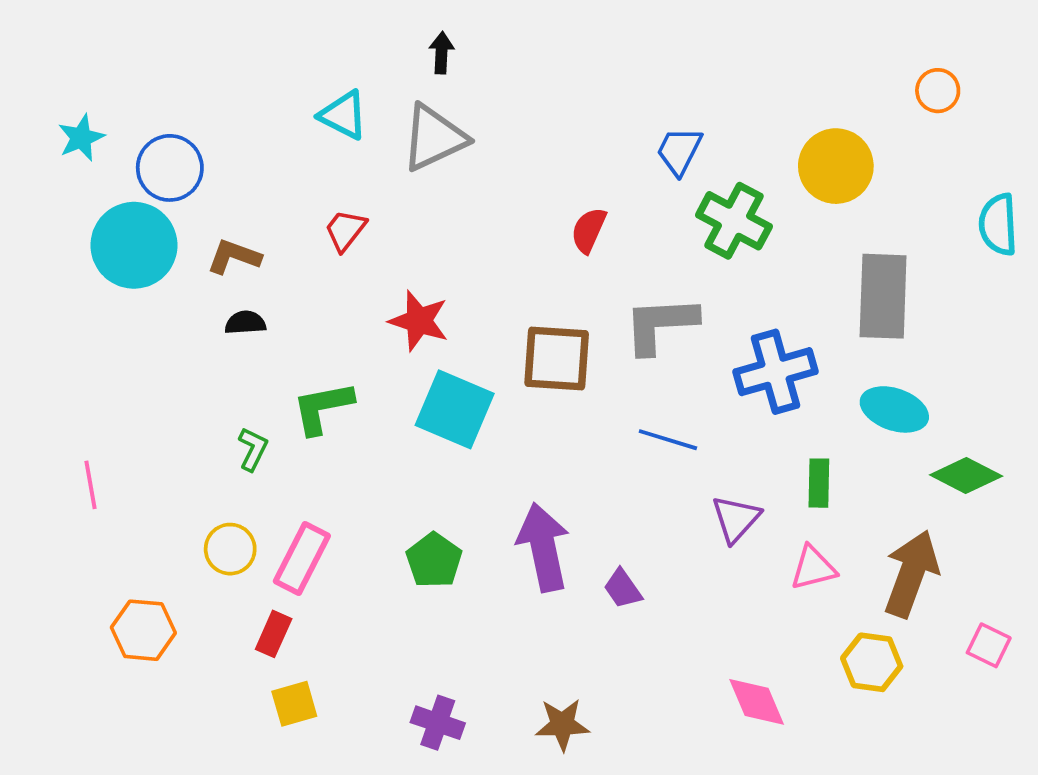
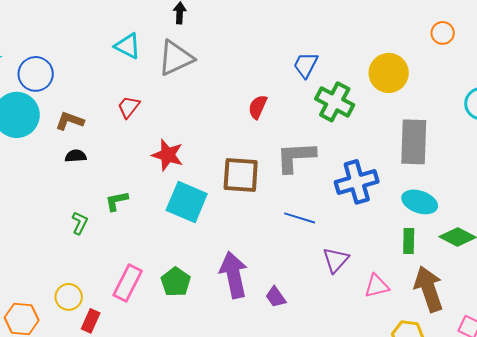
green L-shape: (323, 408) -> (117, 201), size x0.7
green rectangle: (819, 483) -> (409, 241), moved
yellow circle: (230, 549) -> (69, 297), moved
pink rectangle: (302, 559) -> (128, 283), moved
brown arrow: (911, 574) -> (429, 289), turned -39

